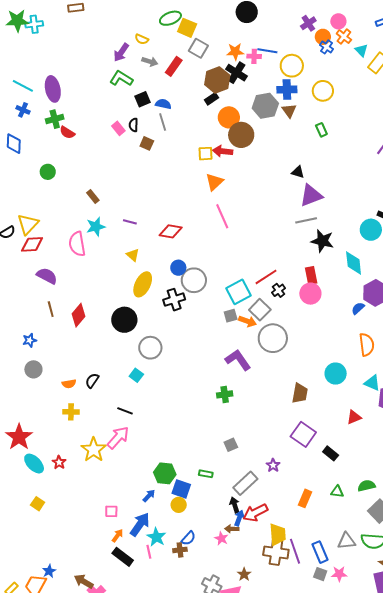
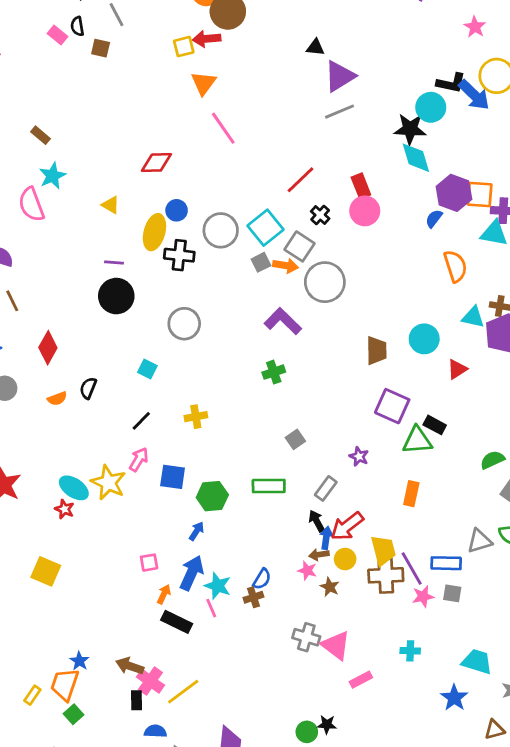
purple line: (130, 222) -> (114, 262), moved
black star: (322, 241) -> (410, 129), moved
red line: (266, 277) -> (301, 180), moved
gray circle: (194, 280) -> (221, 230), moved
yellow ellipse: (143, 284) -> (154, 232), moved
black cross: (174, 300) -> (179, 255), turned 35
red diamond: (79, 315) -> (48, 348), moved
gray circle: (150, 348) -> (184, 324), moved
cyan circle: (336, 374) -> (424, 339), moved
black line: (125, 411) -> (141, 421), turned -56
yellow cross: (71, 412) -> (196, 417), moved
pink arrow: (118, 438) -> (139, 459), size x0.7
cyan ellipse: (34, 464) -> (74, 488), moved
green rectangle: (206, 474) -> (269, 486), size x1.6
gray rectangle: (245, 483) -> (326, 488), size x0.7
blue square: (181, 489) -> (173, 477), moved
green triangle: (337, 492) -> (417, 440), moved, size x1.6
yellow square: (38, 504) -> (46, 571), size x1.5
yellow circle: (179, 505) -> (345, 559), moved
blue rectangle: (320, 552) -> (446, 563), turned -55
brown star: (244, 574) -> (330, 587), moved
pink star: (339, 574) -> (423, 596), moved

